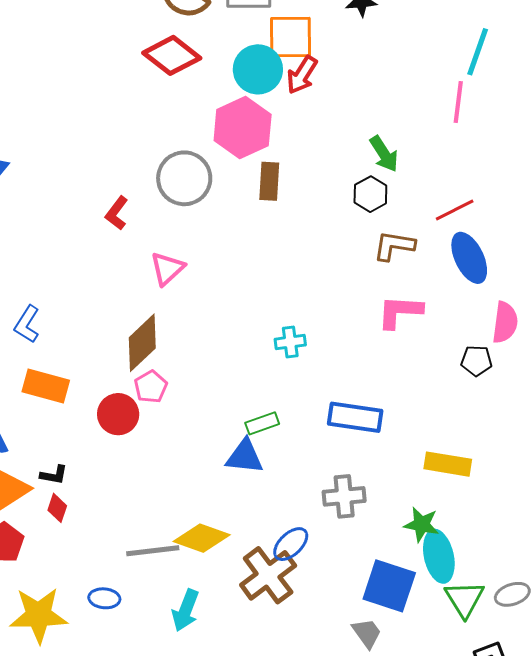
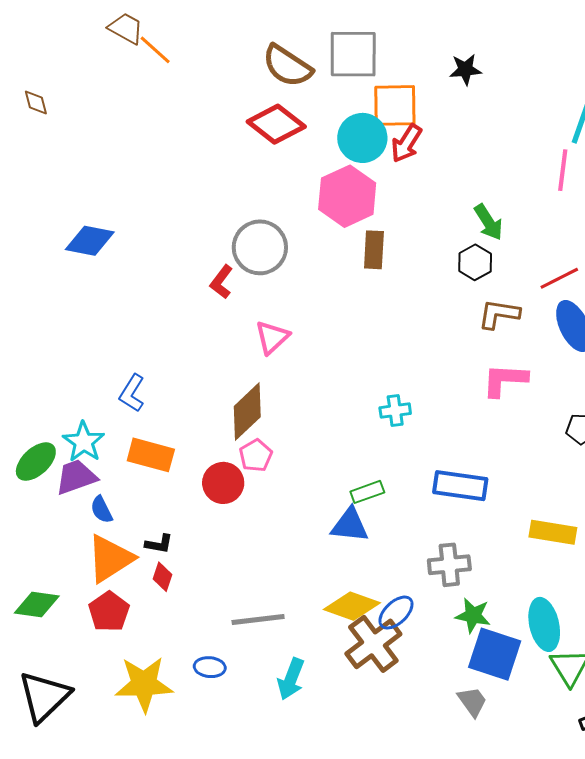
gray circle: (184, 178) -> (260, 247), moved
green star: (421, 524) -> (473, 615), moved
yellow diamond: (202, 538) -> (352, 606), moved

